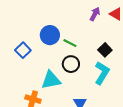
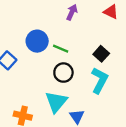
purple arrow: (95, 14) -> (72, 12), moved
cyan triangle: (51, 80) -> (56, 102), moved, turned -35

